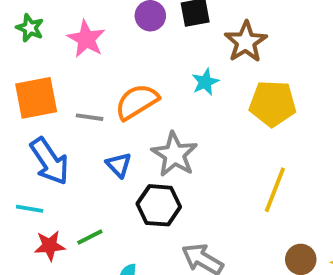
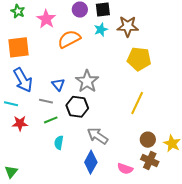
brown star: (246, 42) -> (128, 26), turned 30
cyan star: (205, 82) -> (101, 30), moved
orange semicircle: (137, 102) -> (69, 39), moved
gray line: (90, 117) -> (46, 101), moved
green line: (90, 237) -> (51, 120), moved

